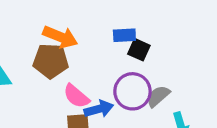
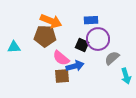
black square: (139, 50) -> (82, 45), moved
purple circle: (132, 91) -> (98, 39), moved

